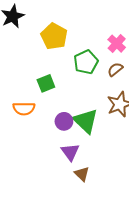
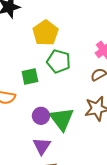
green pentagon: (86, 62) -> (59, 61), moved, turned 30

